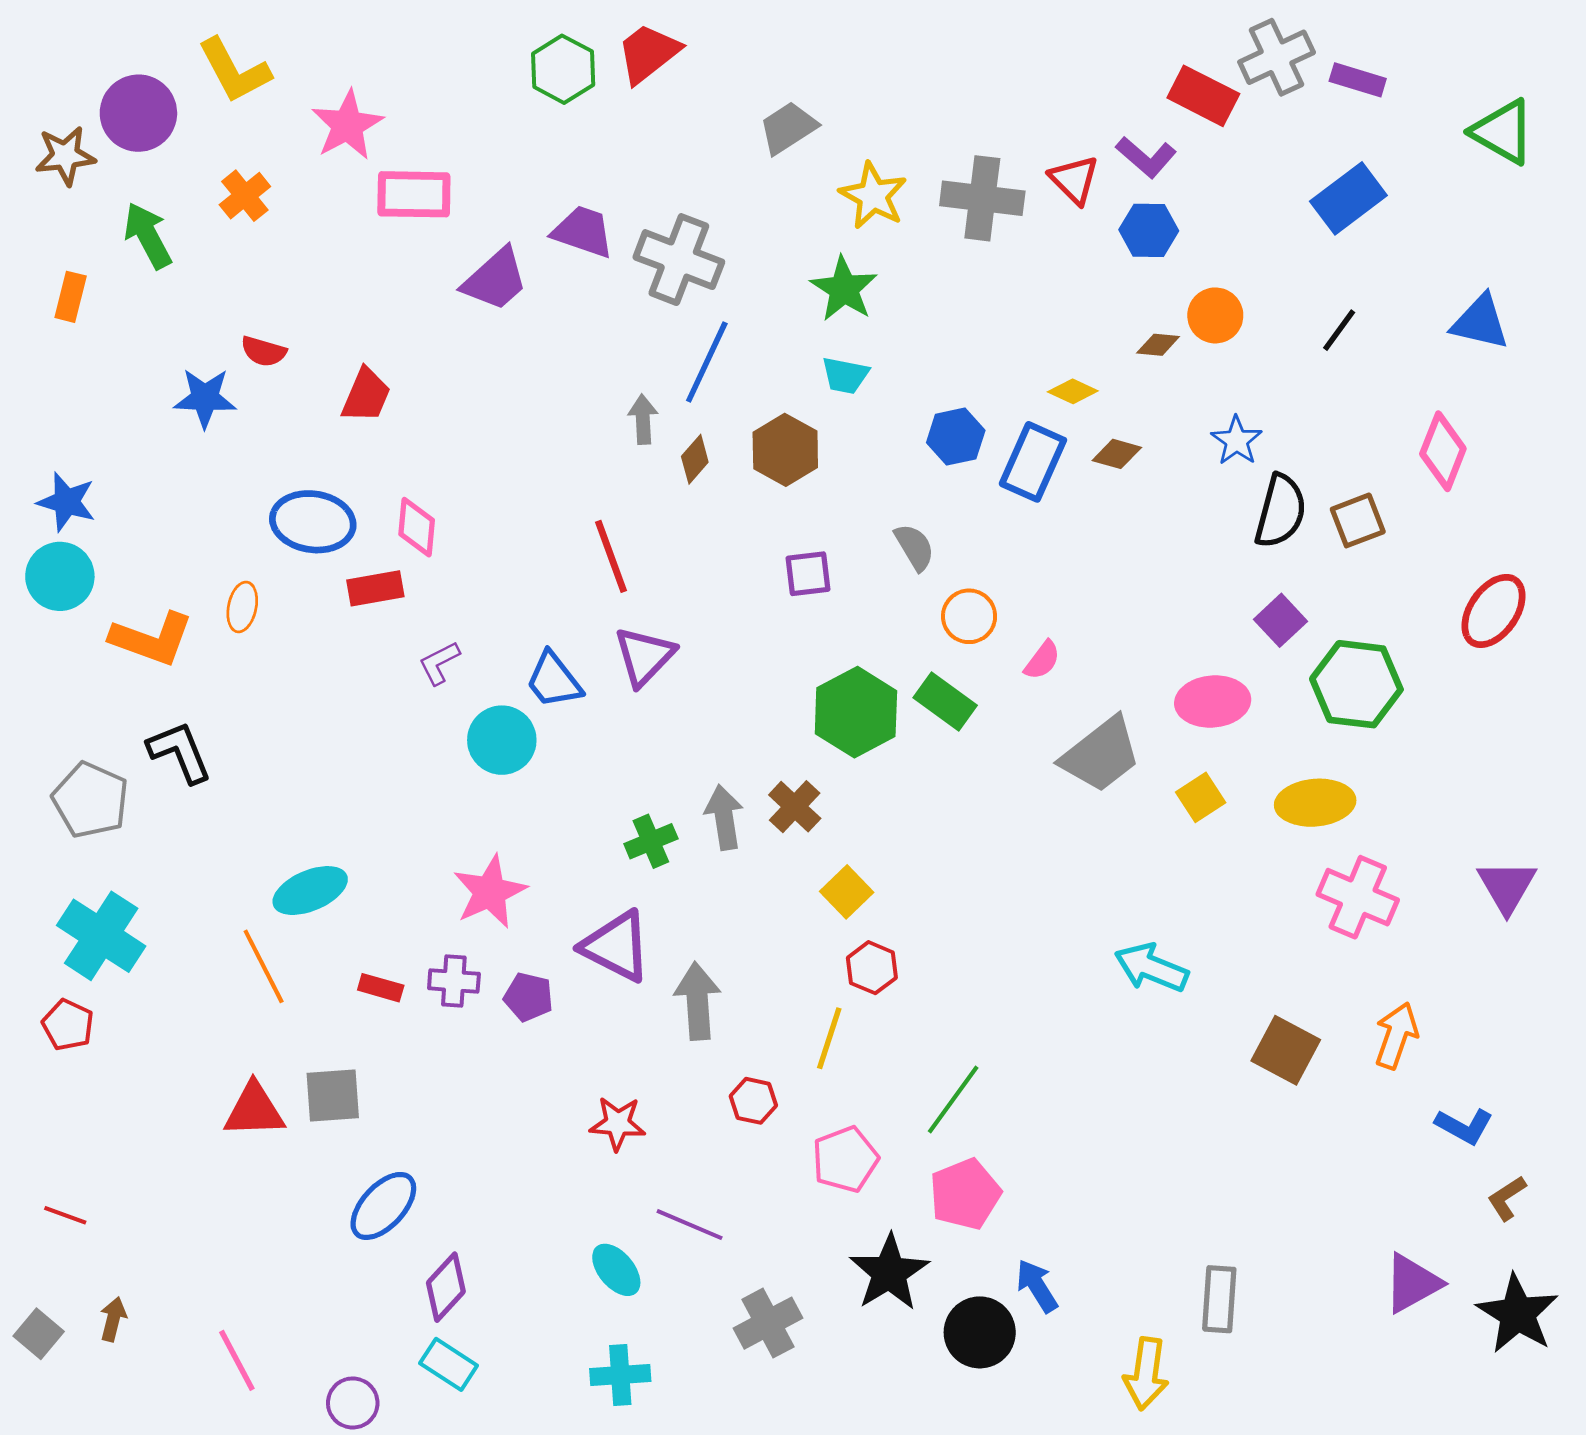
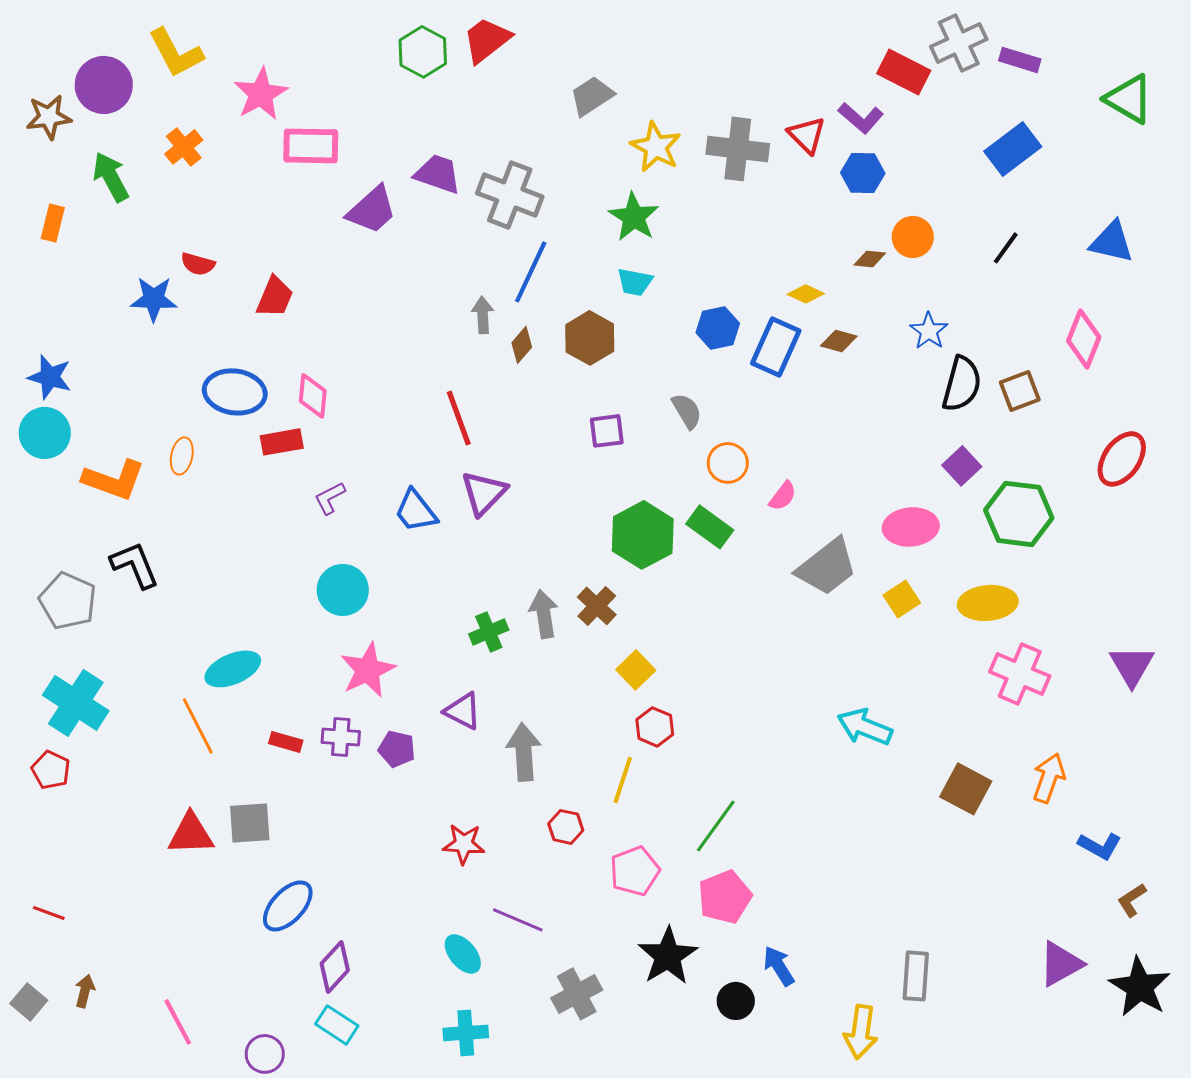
cyan circle: (502, 740) -> (343, 590), moved
purple triangle: (616, 946) -> (463, 711), size x0.7
black circle: (980, 1332) -> (736, 1001), size x0.7

